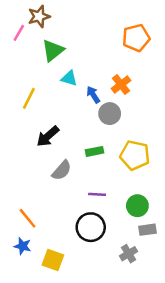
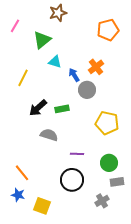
brown star: (39, 16) -> (58, 13), moved
green rectangle: (94, 151) -> (62, 109), moved
gray semicircle: (62, 170) -> (49, 135), turned -114

